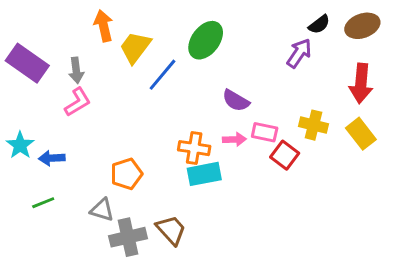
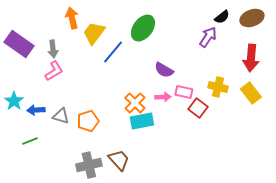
orange cross: (194, 148) -> (135, 103), turned 35
gray triangle: (102, 210) -> (61, 116), moved

